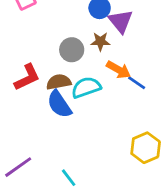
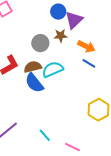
purple triangle: (121, 21) -> (74, 20), turned 30
orange arrow: (118, 70) -> (86, 46), moved

